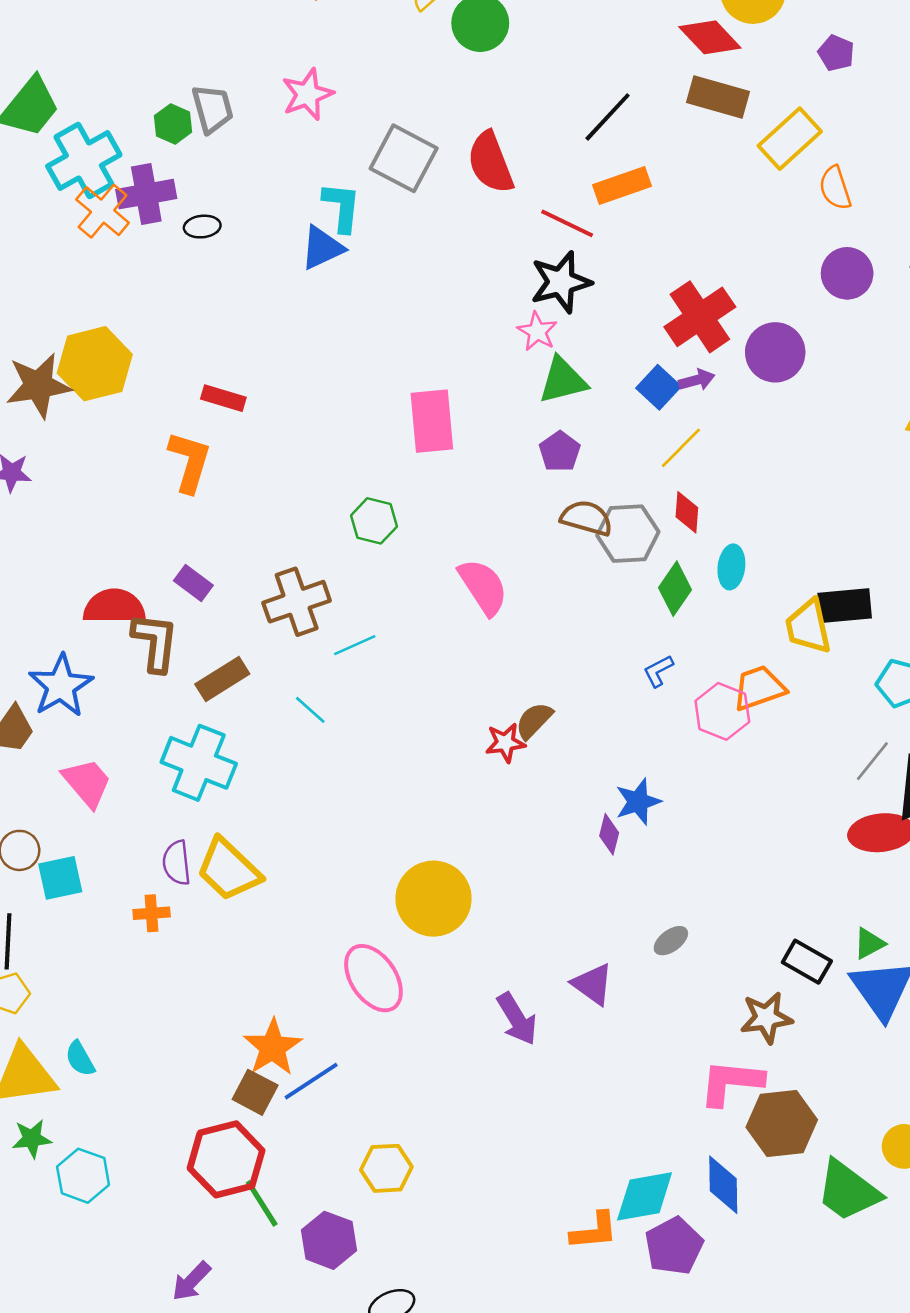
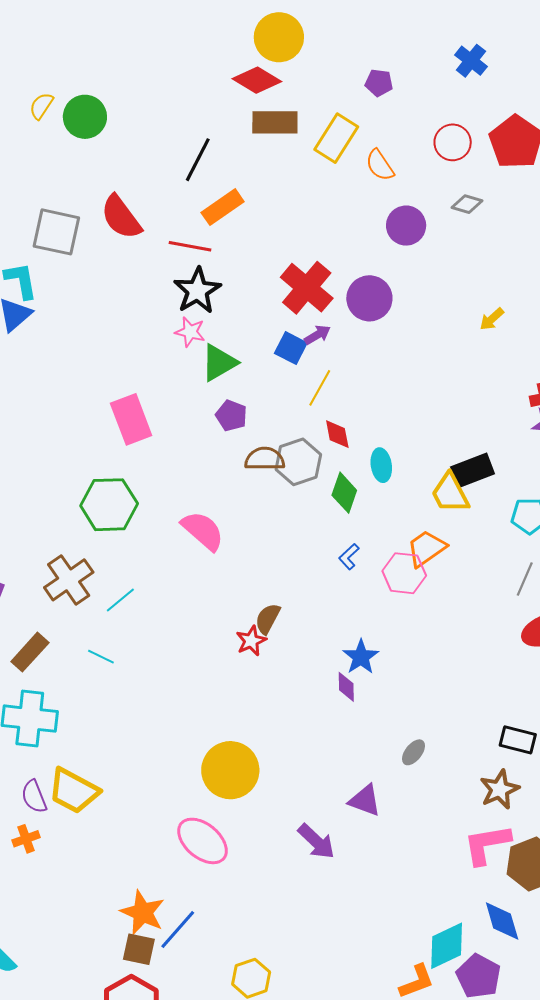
purple pentagon: (836, 53) -> (379, 83), moved
green hexagon: (374, 521) -> (109, 505), size x1.6

